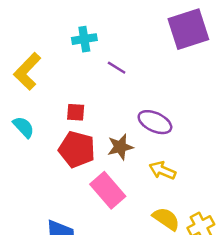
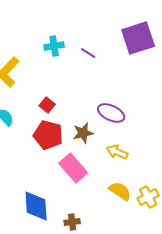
purple line: (117, 68) -> (88, 53), moved
red square: (76, 112) -> (47, 105), turned 35

